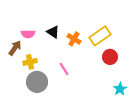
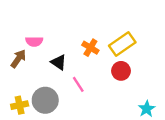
black triangle: (53, 32) -> (59, 62), moved
red circle: (110, 57) -> (121, 71), moved
yellow cross: (30, 62) -> (20, 105), moved

